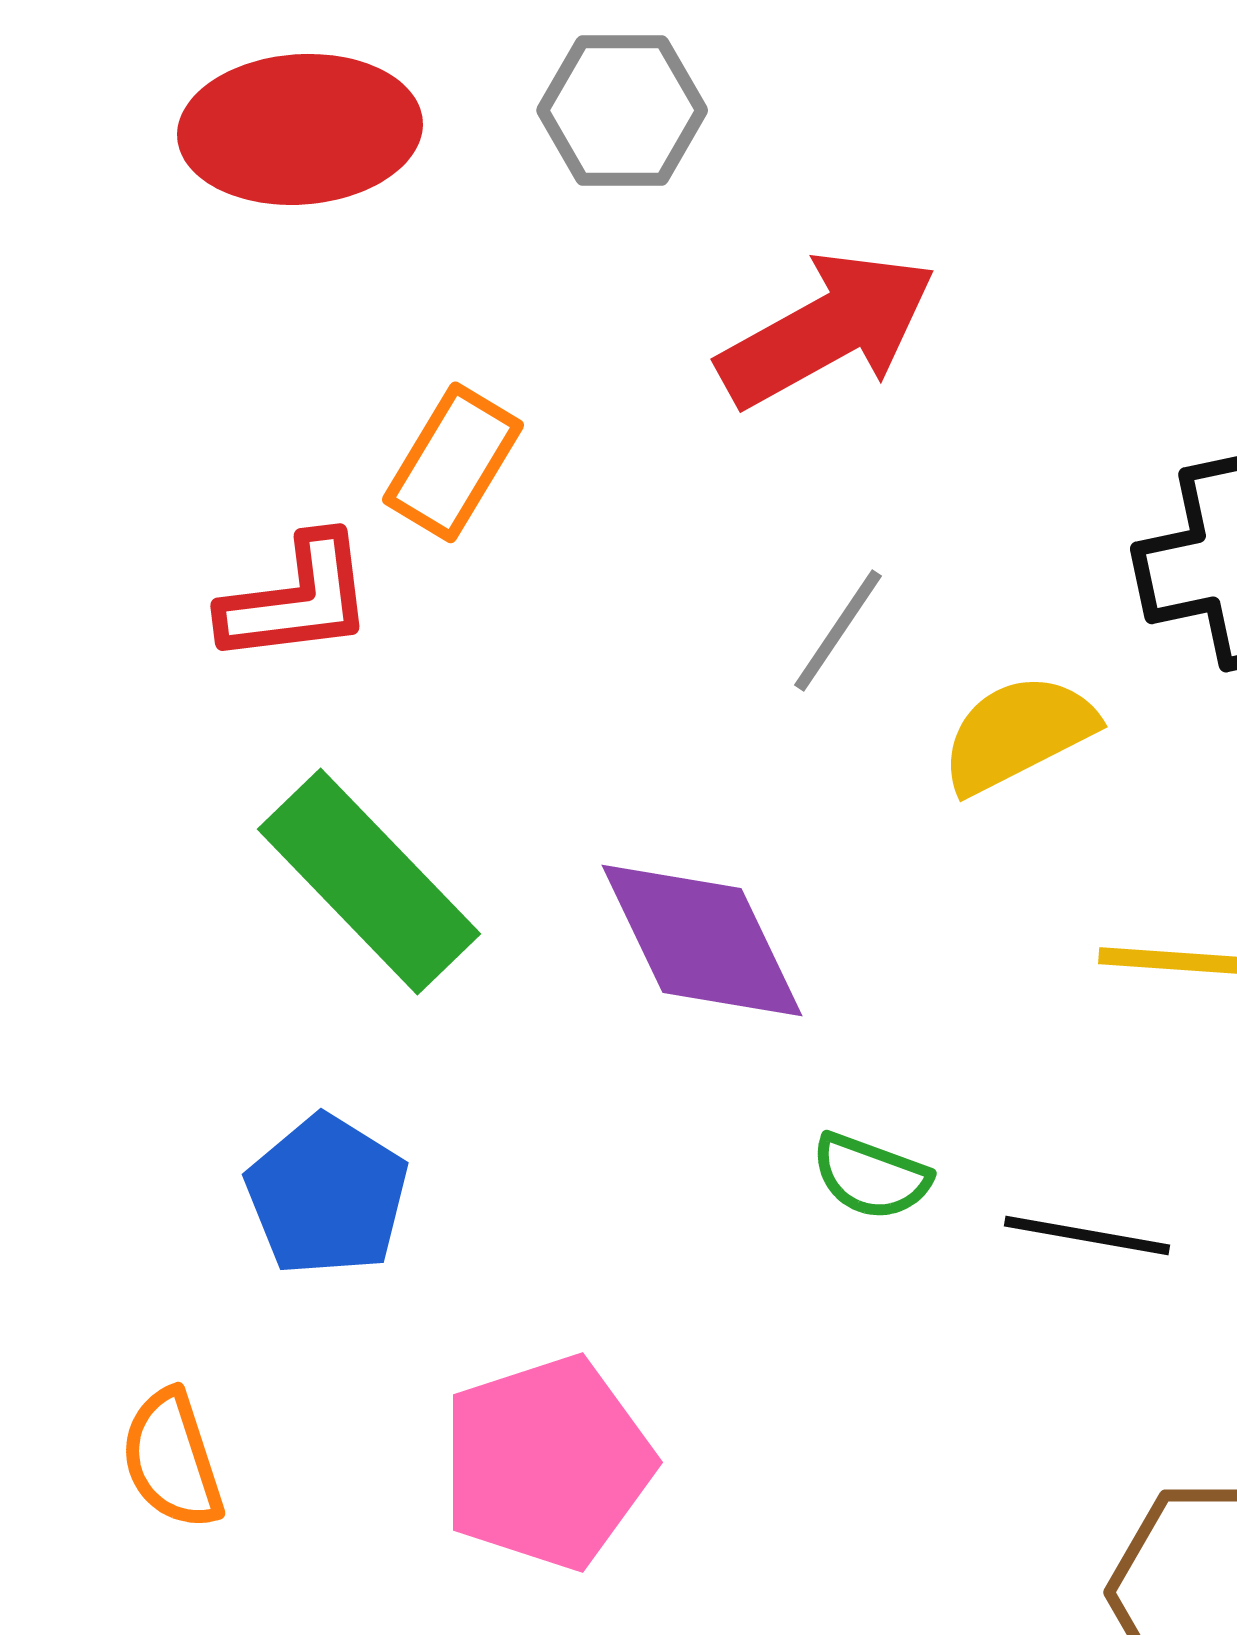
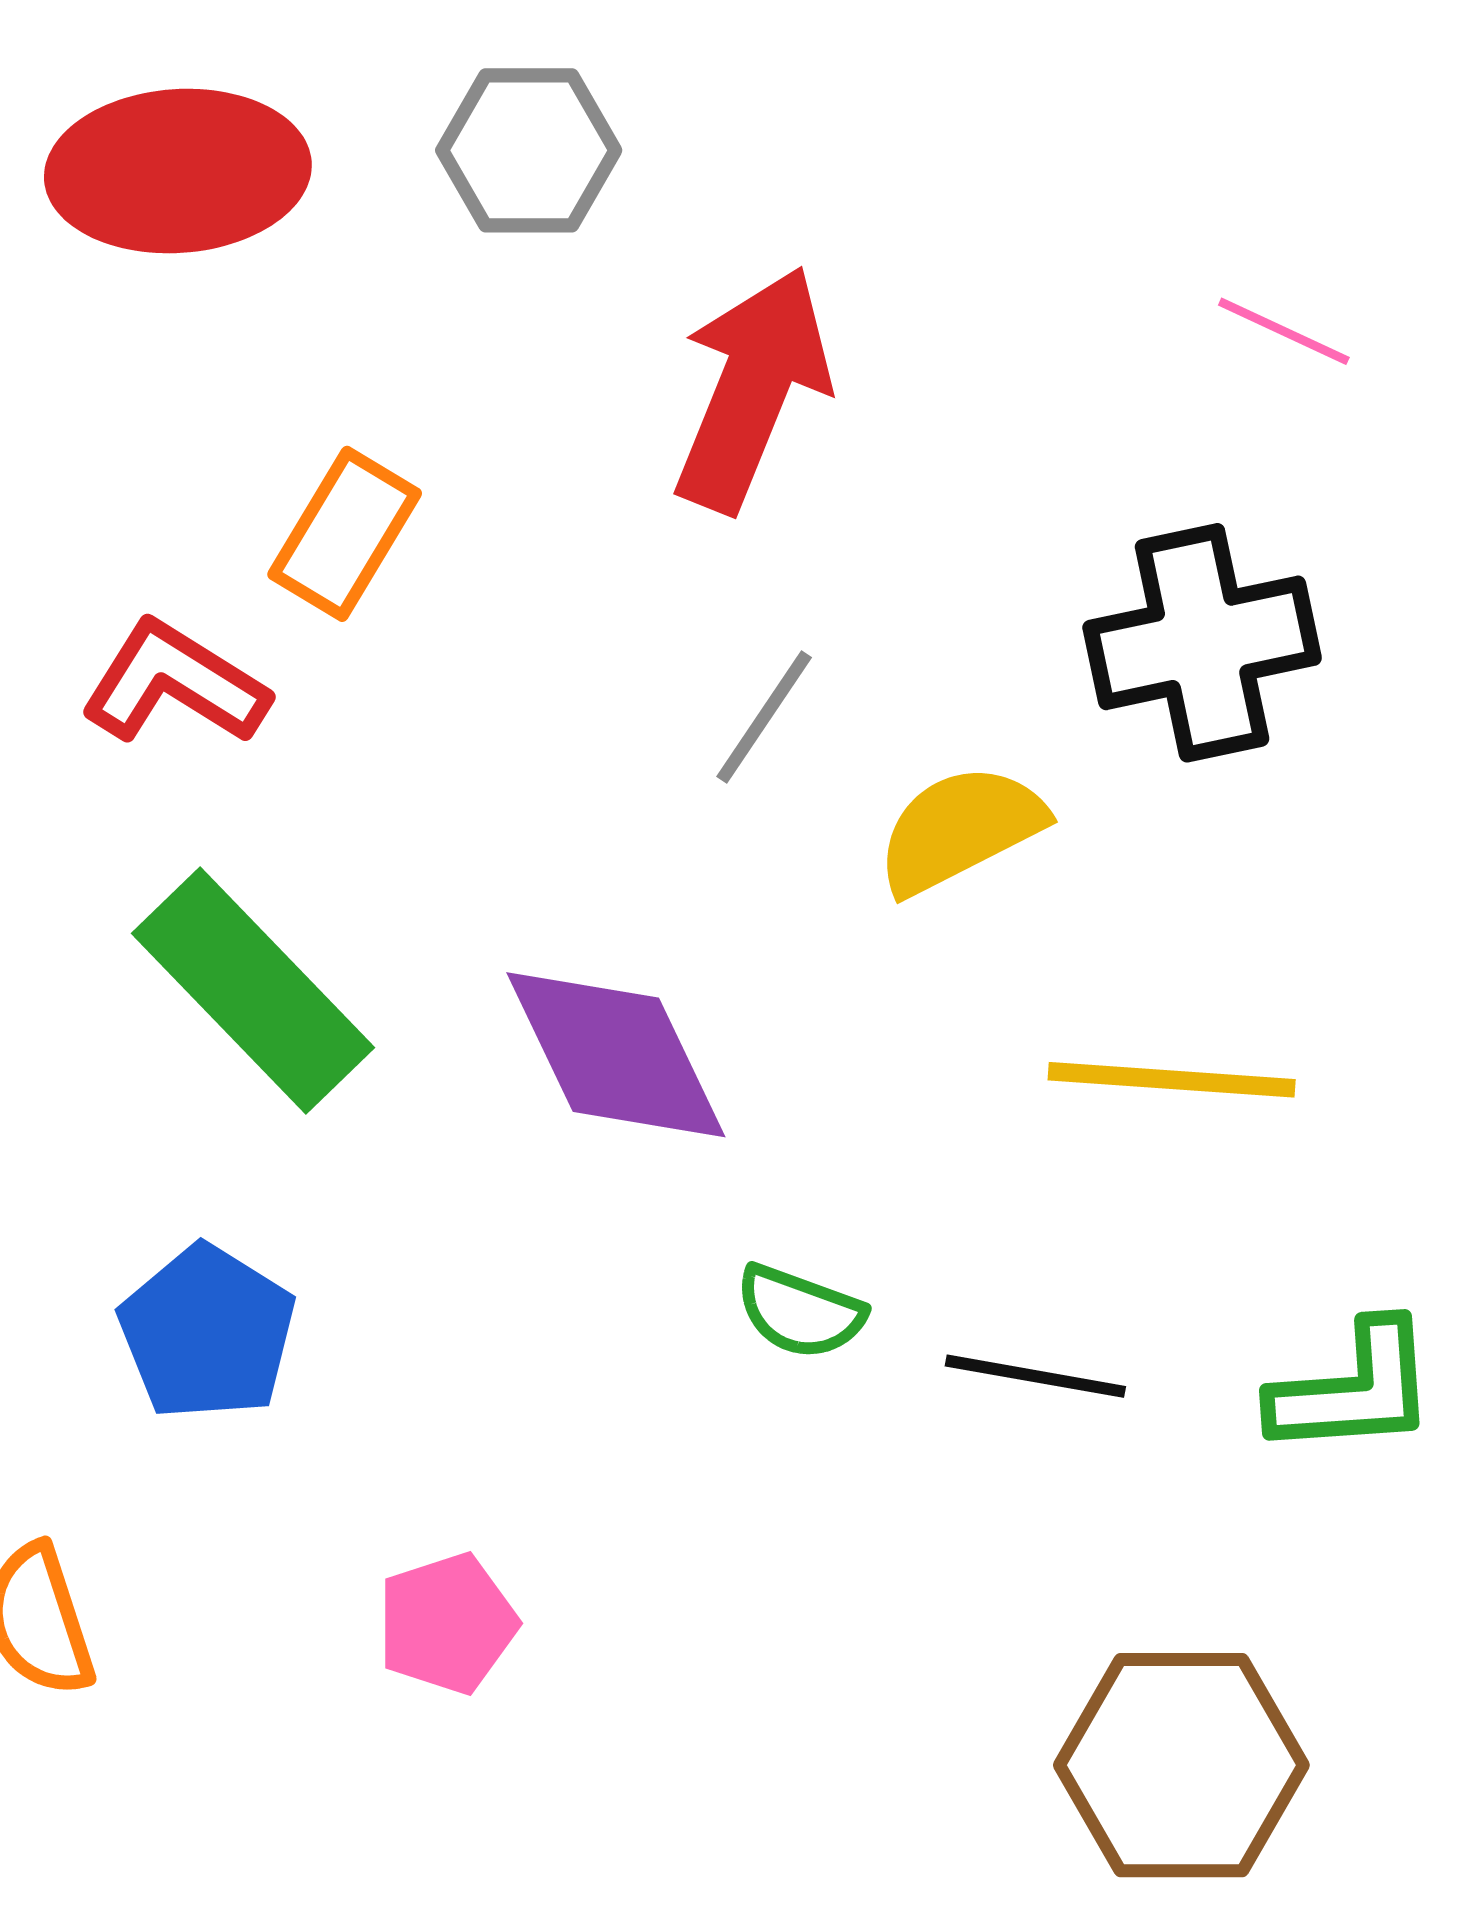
red arrow: (827, 329) -> (752, 389), turned -39
red L-shape: (297, 599) -> (175, 683), turned -141
pink pentagon: (547, 1462) -> (447, 1623), size x0.6

